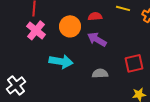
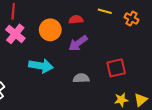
purple arrow: (97, 39) -> (78, 43), turned -66

